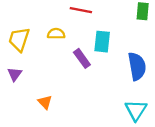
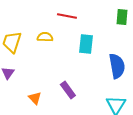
purple rectangle: (82, 58) -> (68, 90), moved

